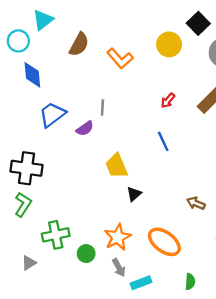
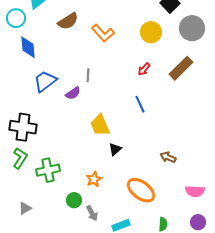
brown semicircle: (79, 44) -> (68, 21), turned 30
yellow circle: (169, 44) -> (151, 32), moved
green cross: (56, 235) -> (48, 170), moved
orange star: (118, 237) -> (94, 179), moved, size x0.7
gray arrow: (119, 268) -> (92, 213), moved

